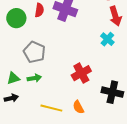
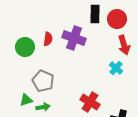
red cross: (81, 73) -> (90, 102), turned -30
green triangle: (13, 78) -> (26, 100), moved

